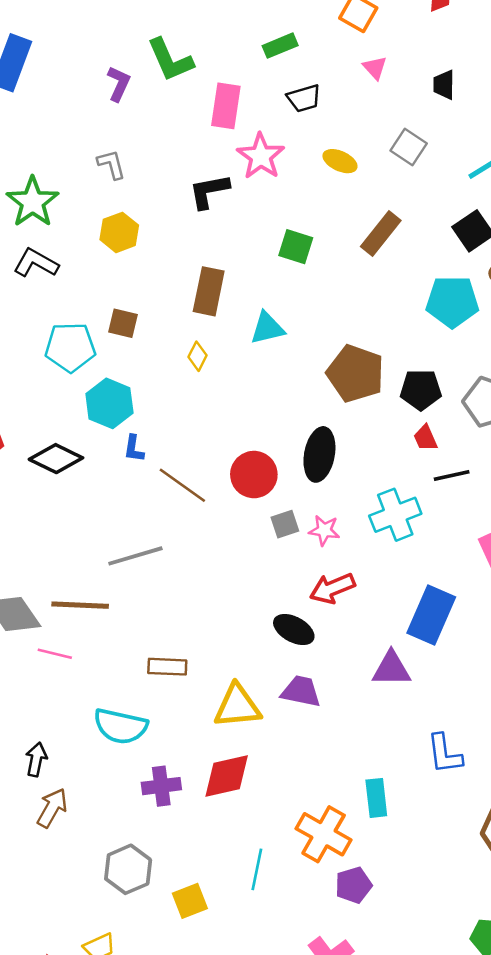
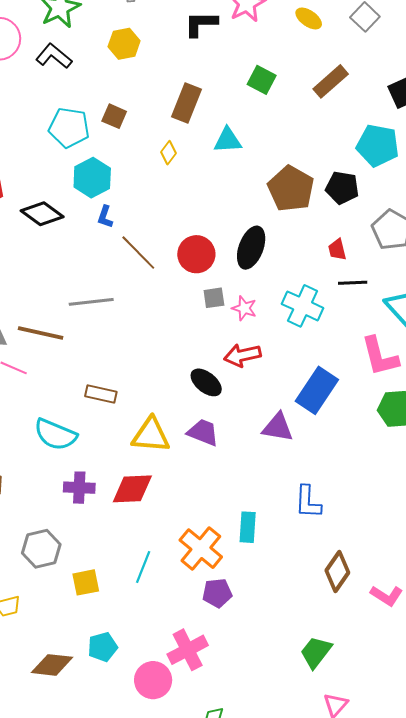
black pentagon: (421, 390) -> (342, 188), moved
cyan cross: (395, 515) -> (303, 306), turned 36

